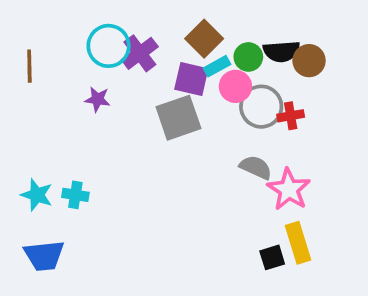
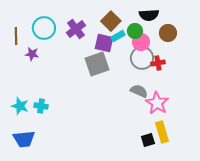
cyan circle: (109, 46) -> (44, 28), moved
black semicircle: (281, 51) -> (149, 15), moved
pink circle: (235, 86) -> (141, 42), moved
purple star: (97, 99) -> (32, 54), moved

